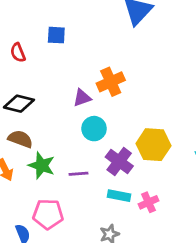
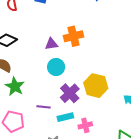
purple line: (78, 174) -> (44, 107), moved
cyan rectangle: (119, 196) -> (65, 117), turned -35

